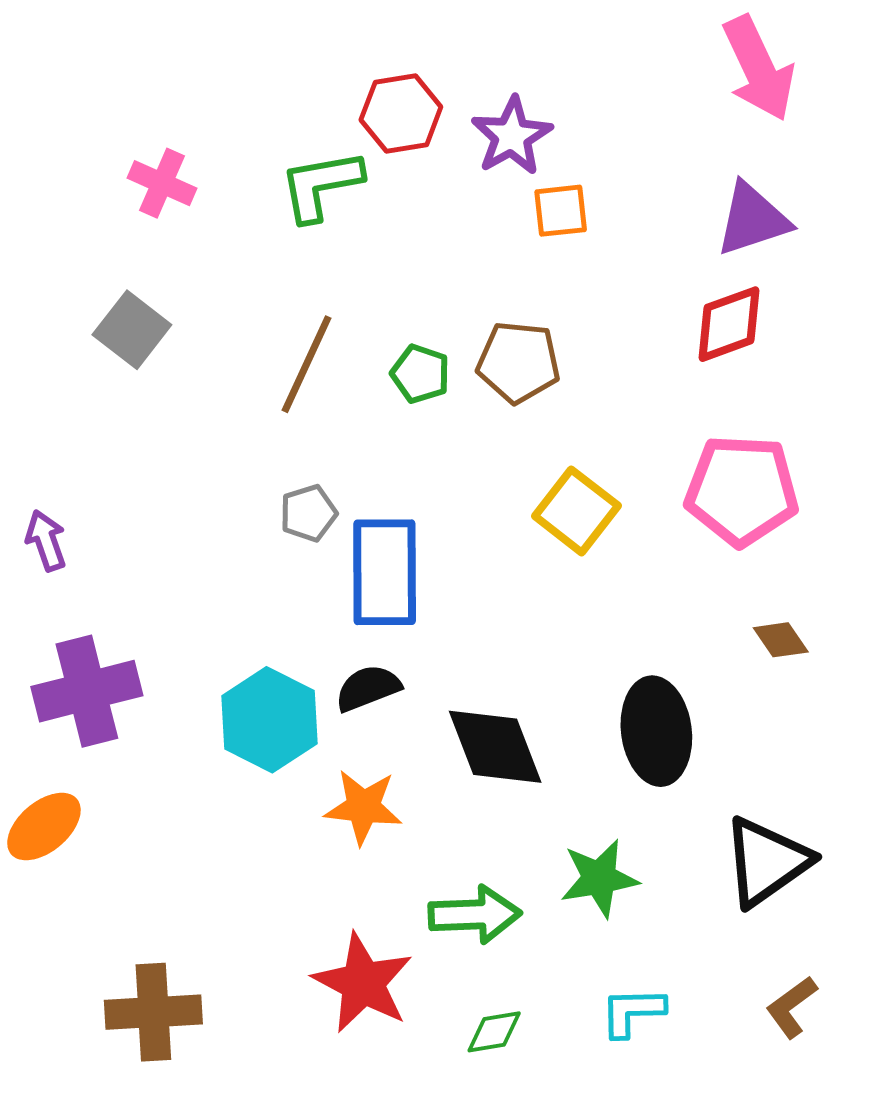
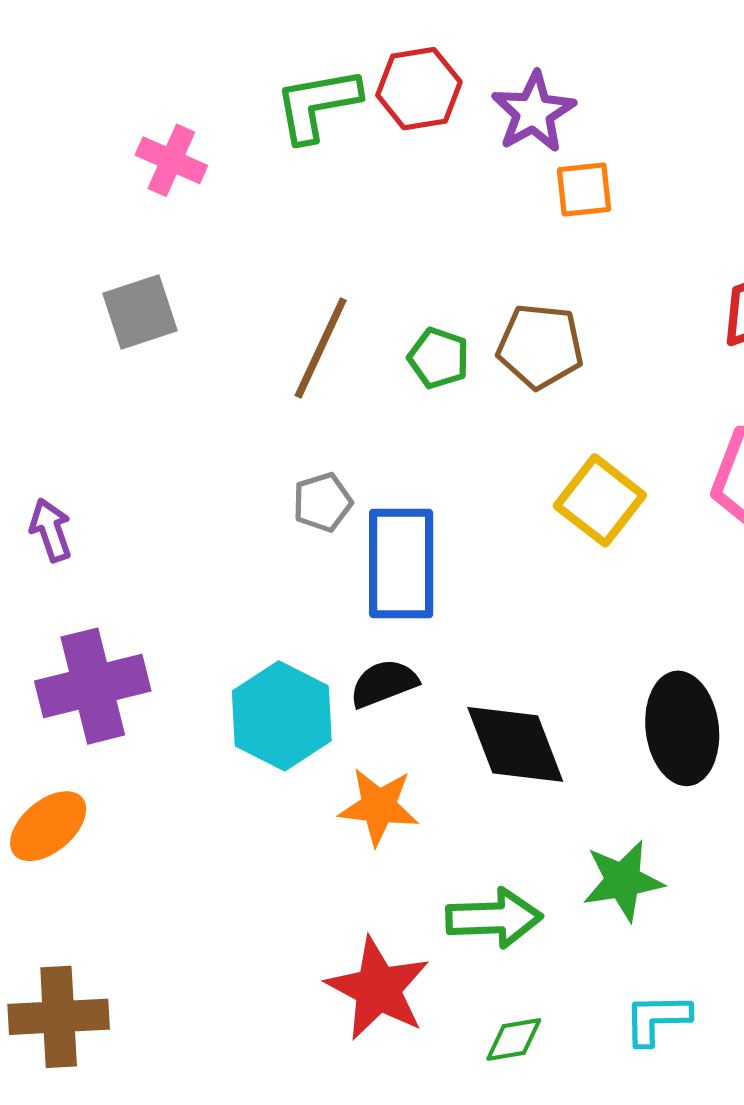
green L-shape: (321, 185) -> (317, 105), moved
gray square: (132, 330) -> (140, 312), turned 34
brown cross: (153, 1012) -> (59, 1017), moved

